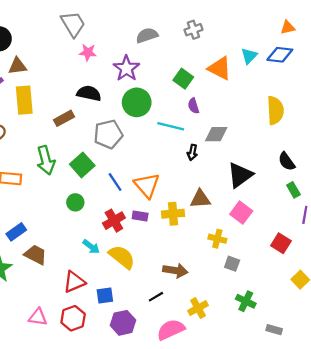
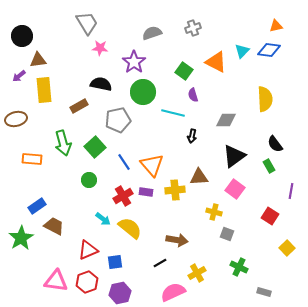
gray diamond: (216, 134) -> (226, 120), moved
green rectangle: (293, 190) -> (269, 166), moved
pink triangle: (38, 317) -> (56, 281), size x1.4
purple hexagon: (123, 323) -> (120, 293), moved

